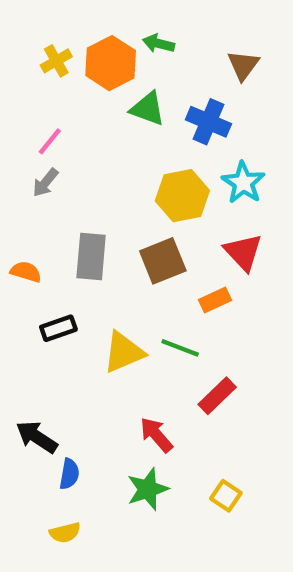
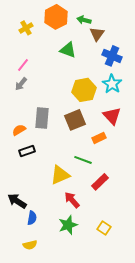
green arrow: (158, 43) -> (84, 20), moved
orange hexagon: (111, 63) -> (56, 17), moved
brown triangle: (243, 65) -> (97, 34), moved
blue cross: (208, 122) -> (112, 56), moved
orange semicircle: (26, 272) -> (19, 130), moved, turned -48
yellow triangle: (124, 352) -> (60, 175), moved

